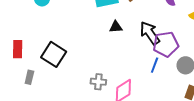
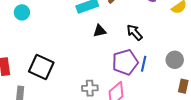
black arrow: (150, 33) -> (134, 32), size x0.7
purple pentagon: (166, 44) -> (125, 62), moved

